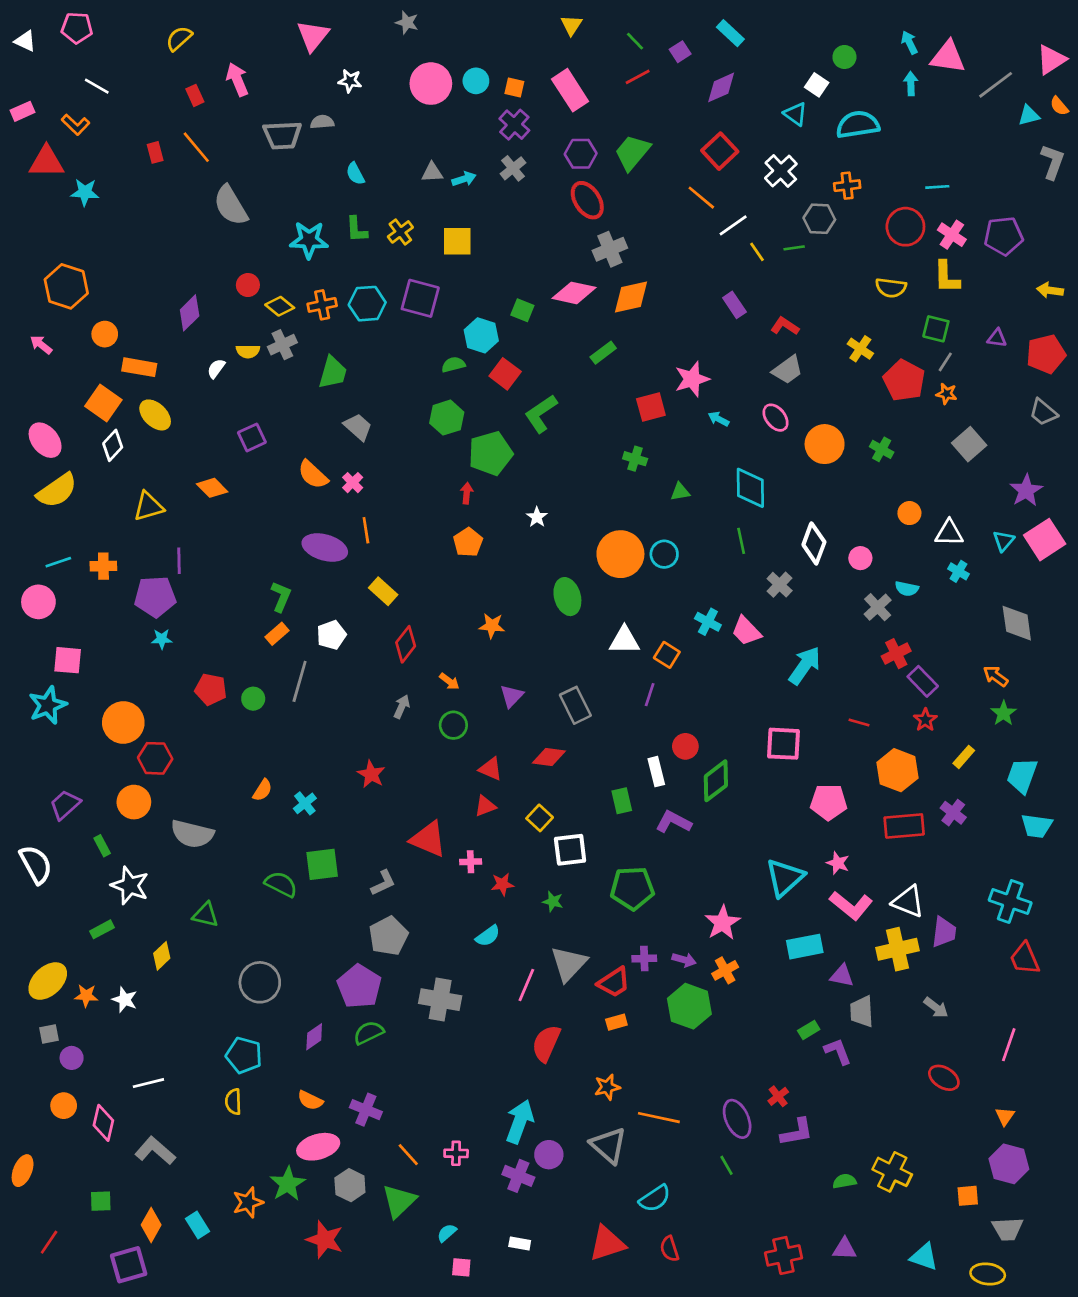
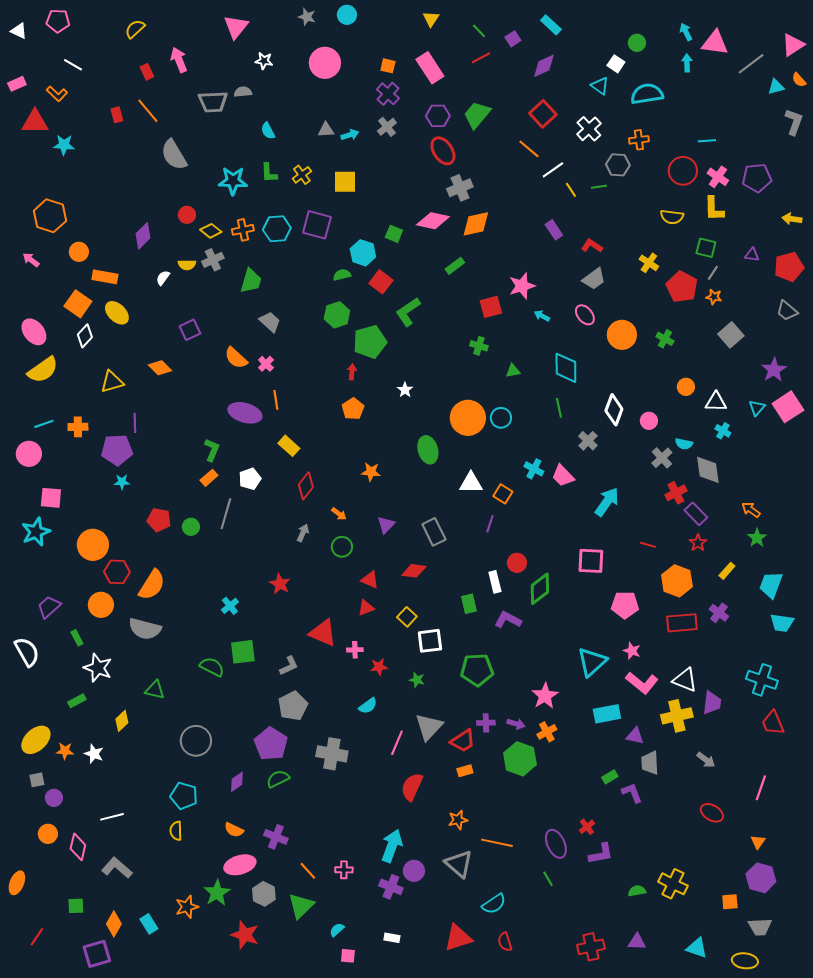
cyan circle: (476, 81) -> (347, 15), moved
gray diamond: (1017, 623) -> (708, 470), moved
orange semicircle: (262, 790) -> (152, 585), moved, size x1.8

